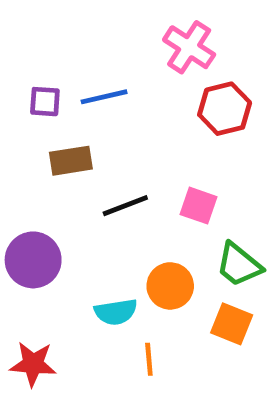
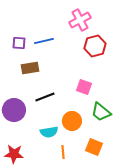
pink cross: (189, 47) -> (80, 20), turned 30
black line: (125, 206) -> (45, 97), moved
orange square: (232, 324) -> (94, 147), moved

